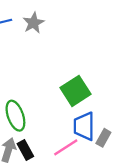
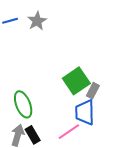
gray rectangle: (103, 138) -> (93, 91), moved

